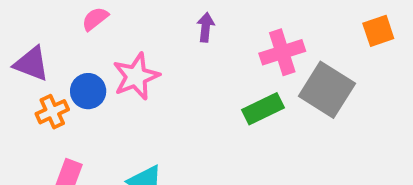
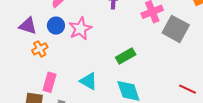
blue circle: (88, 91) -> (56, 26), moved
green rectangle: (263, 109) -> (126, 56), moved

